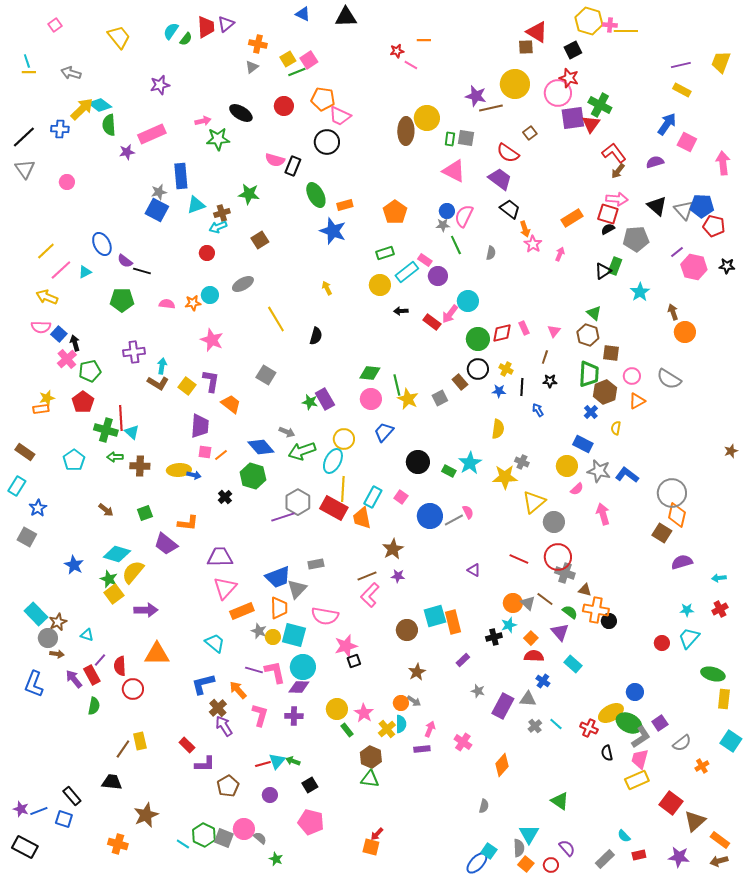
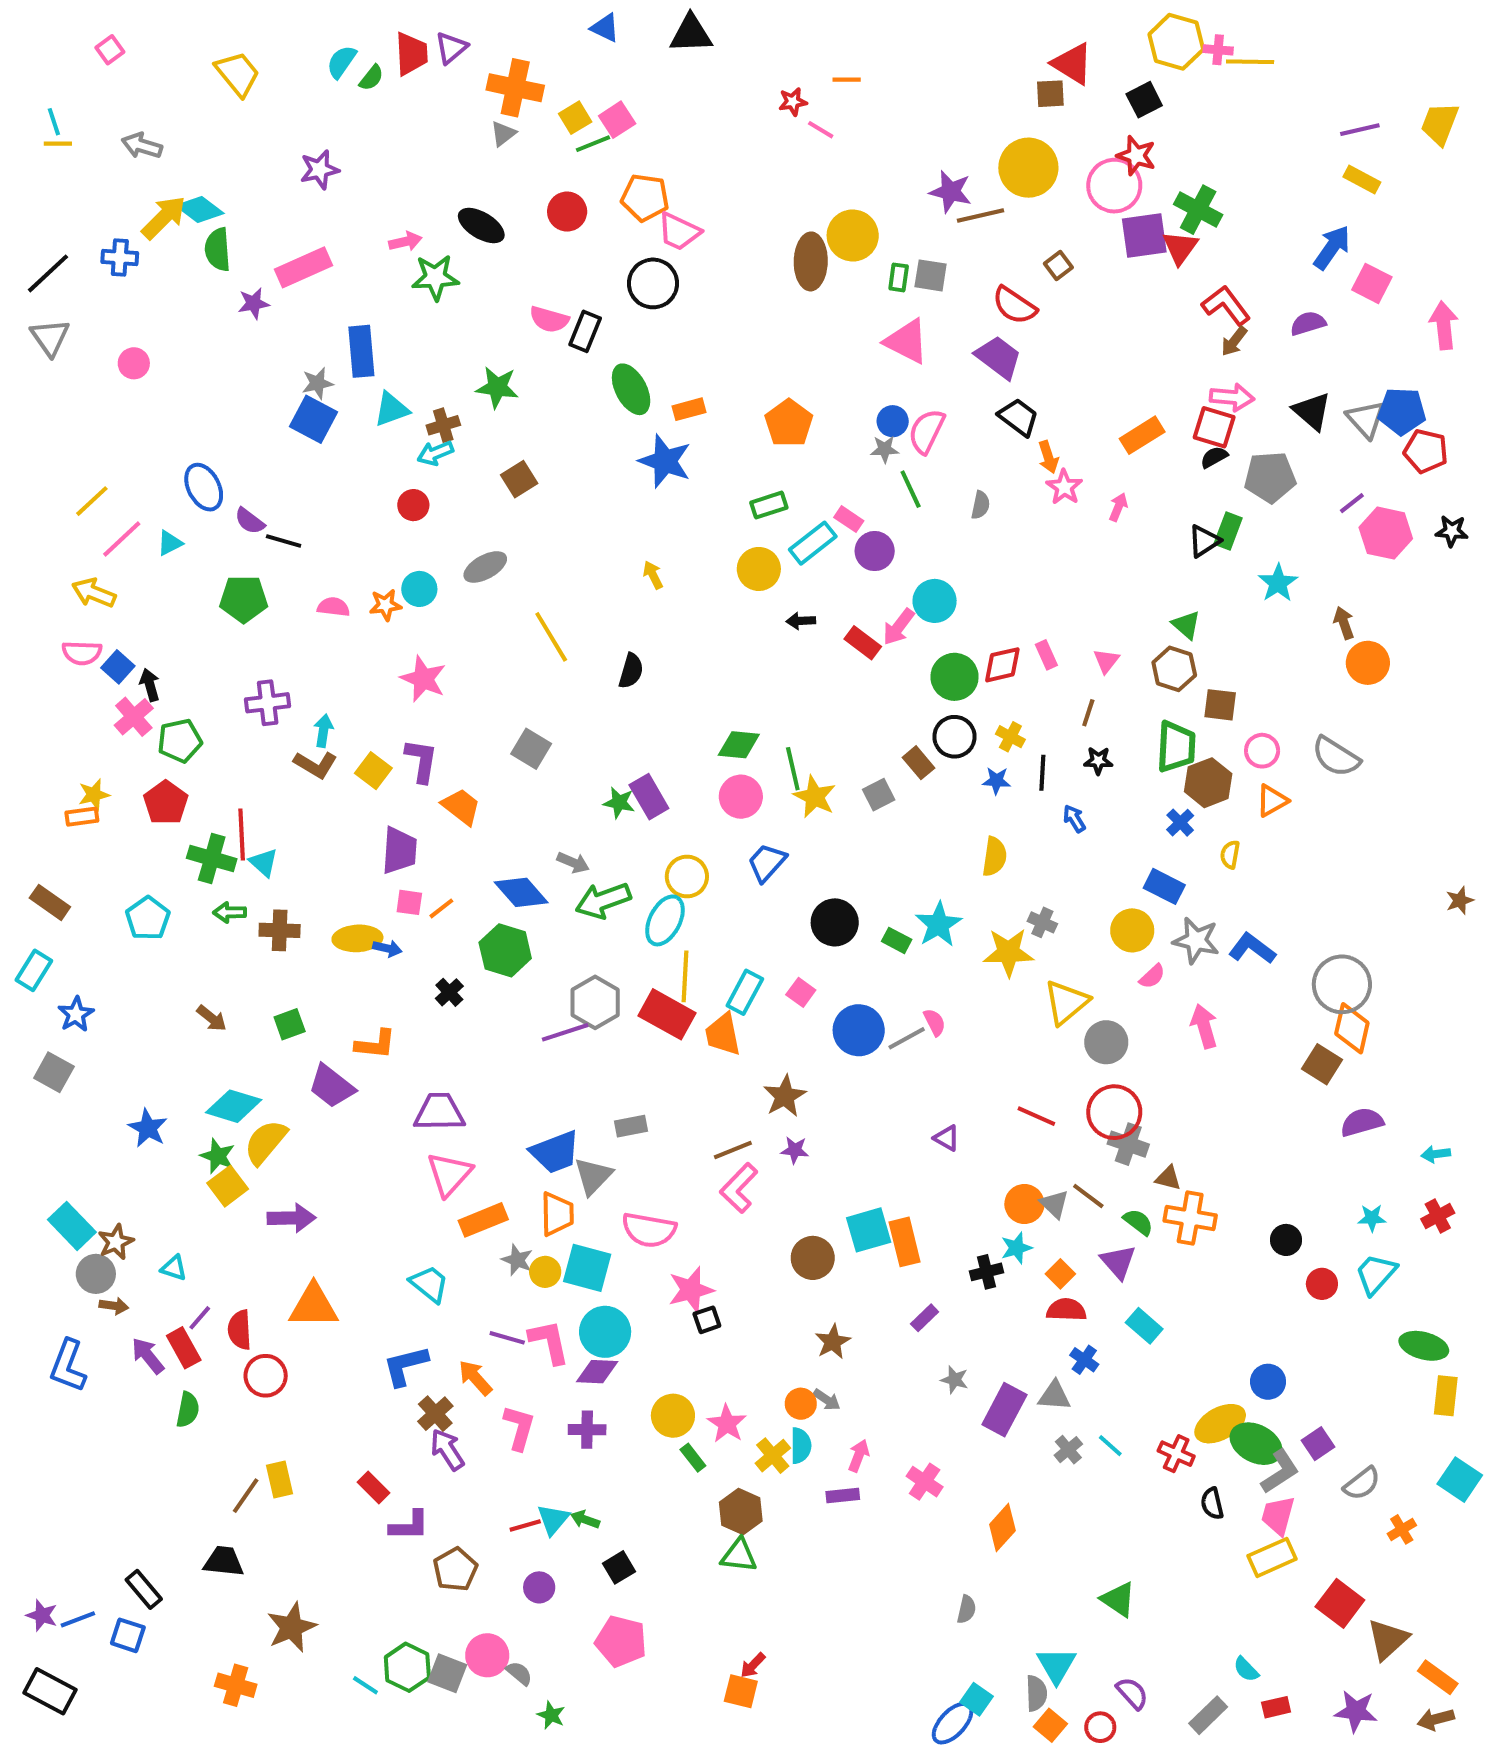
orange cross: (258, 44) -> (515, 88), size x1.5
black circle: (609, 621) -> (1286, 1240), moved

